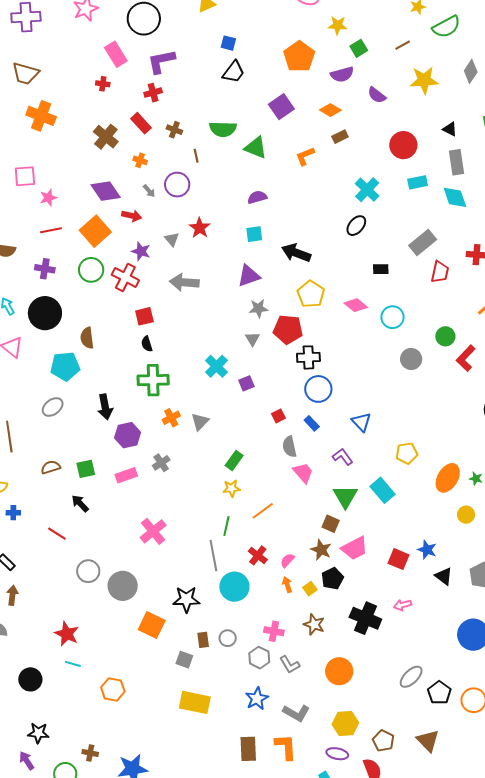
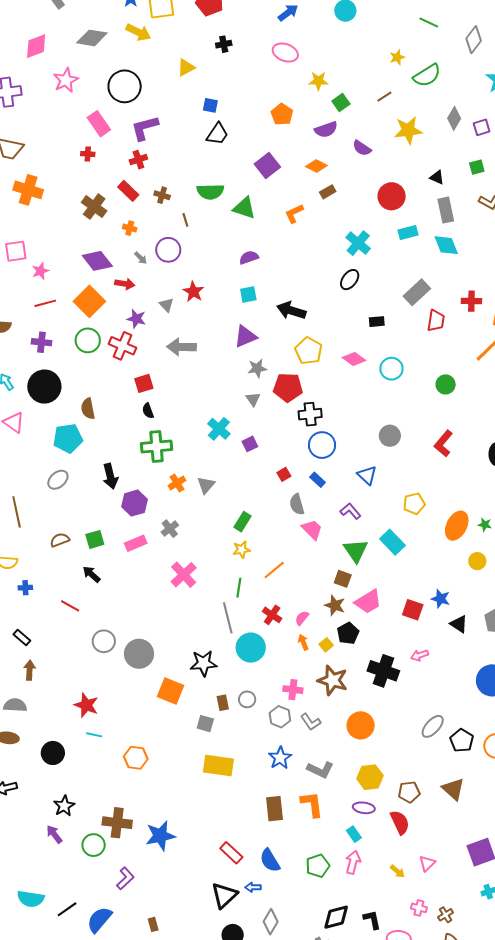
orange pentagon: (299, 57) -> (282, 114), size x0.7
red L-shape: (466, 358) -> (443, 443), moved
gray circle: (411, 359) -> (390, 436), moved
pink cross: (153, 531) -> (184, 575), moved
brown star: (314, 624) -> (333, 680), size x1.4
black star: (38, 733) -> (64, 806), turned -30
brown pentagon: (383, 741) -> (409, 792), turned -30
brown cross: (90, 753) -> (117, 823), size x1.8

